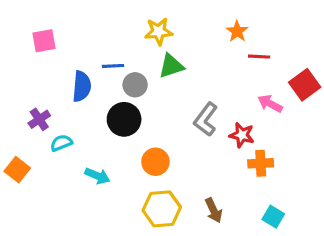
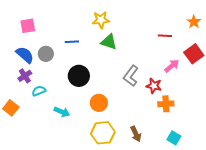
orange star: (237, 31) -> (194, 22), moved
green triangle: (171, 66) -> (109, 42), turned 36
gray circle: (135, 85) -> (46, 54), moved
blue semicircle: (82, 86) -> (25, 55), moved, turned -54
pink arrow: (270, 104) -> (172, 66), turned 112

